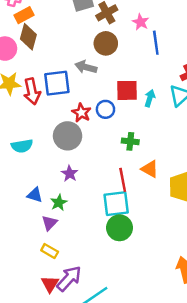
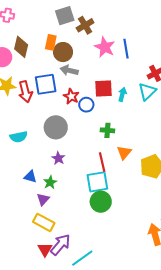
orange rectangle: (24, 15) -> (51, 42), moved, turned -49
pink star: (141, 22) -> (105, 47), moved, size x1.5
brown circle: (106, 43) -> (63, 52), moved
red star: (81, 113) -> (71, 96), moved
orange triangle: (150, 169) -> (124, 153), turned 42
yellow rectangle: (50, 251) -> (44, 222), size x1.5

